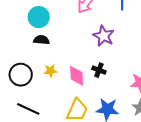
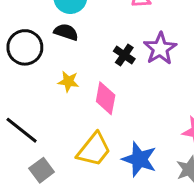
black cross: (99, 70) -> (124, 55), moved
black circle: (21, 75) -> (25, 47), moved

